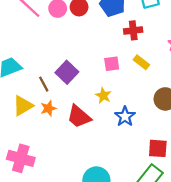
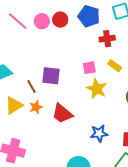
purple square: (67, 72) -> (51, 76), turned -36
yellow star: (103, 95) -> (97, 89), moved, size x1.5
blue star: (125, 116) -> (99, 133), moved, turned 30

